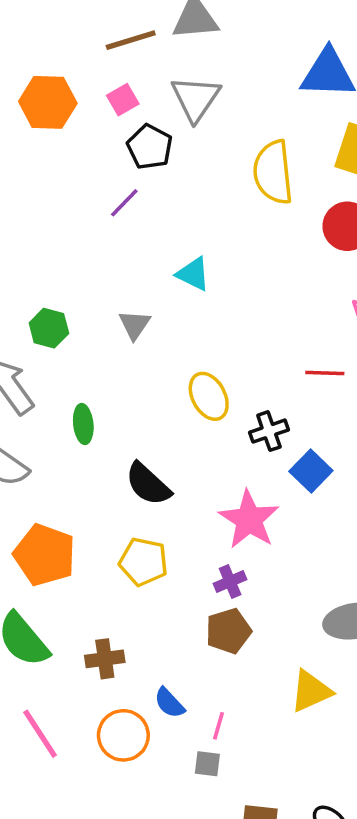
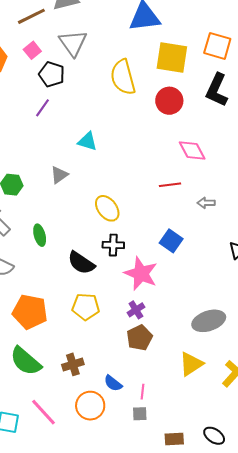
gray triangle: (135, 325) -> (59, 175), turned 30
black cross: (269, 431) -> (113, 245), moved, turned 30

